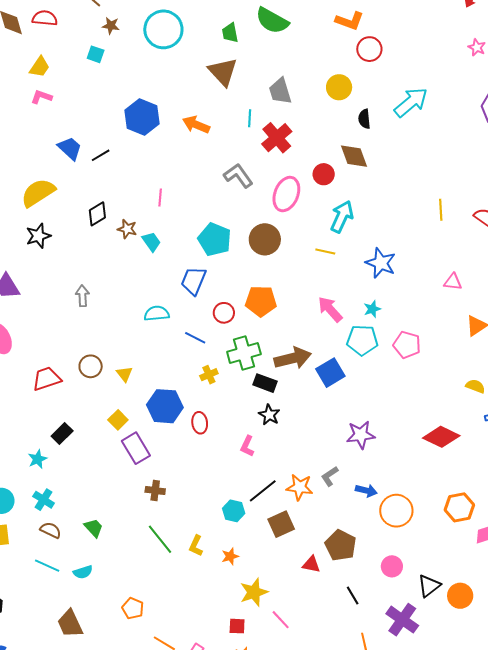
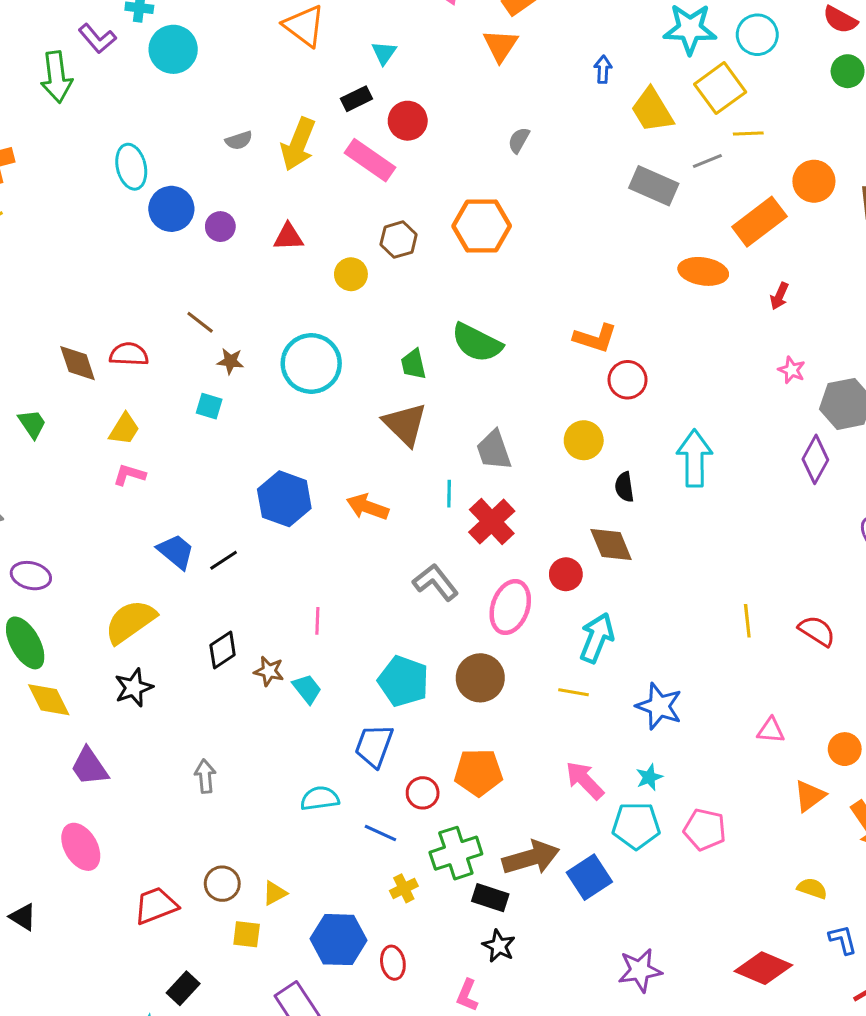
cyan arrow: (411, 102) -> (695, 458), turned -48
yellow triangle: (124, 374) -> (275, 893), turned 42
yellow square: (118, 420) -> (247, 934), moved, turned -36

